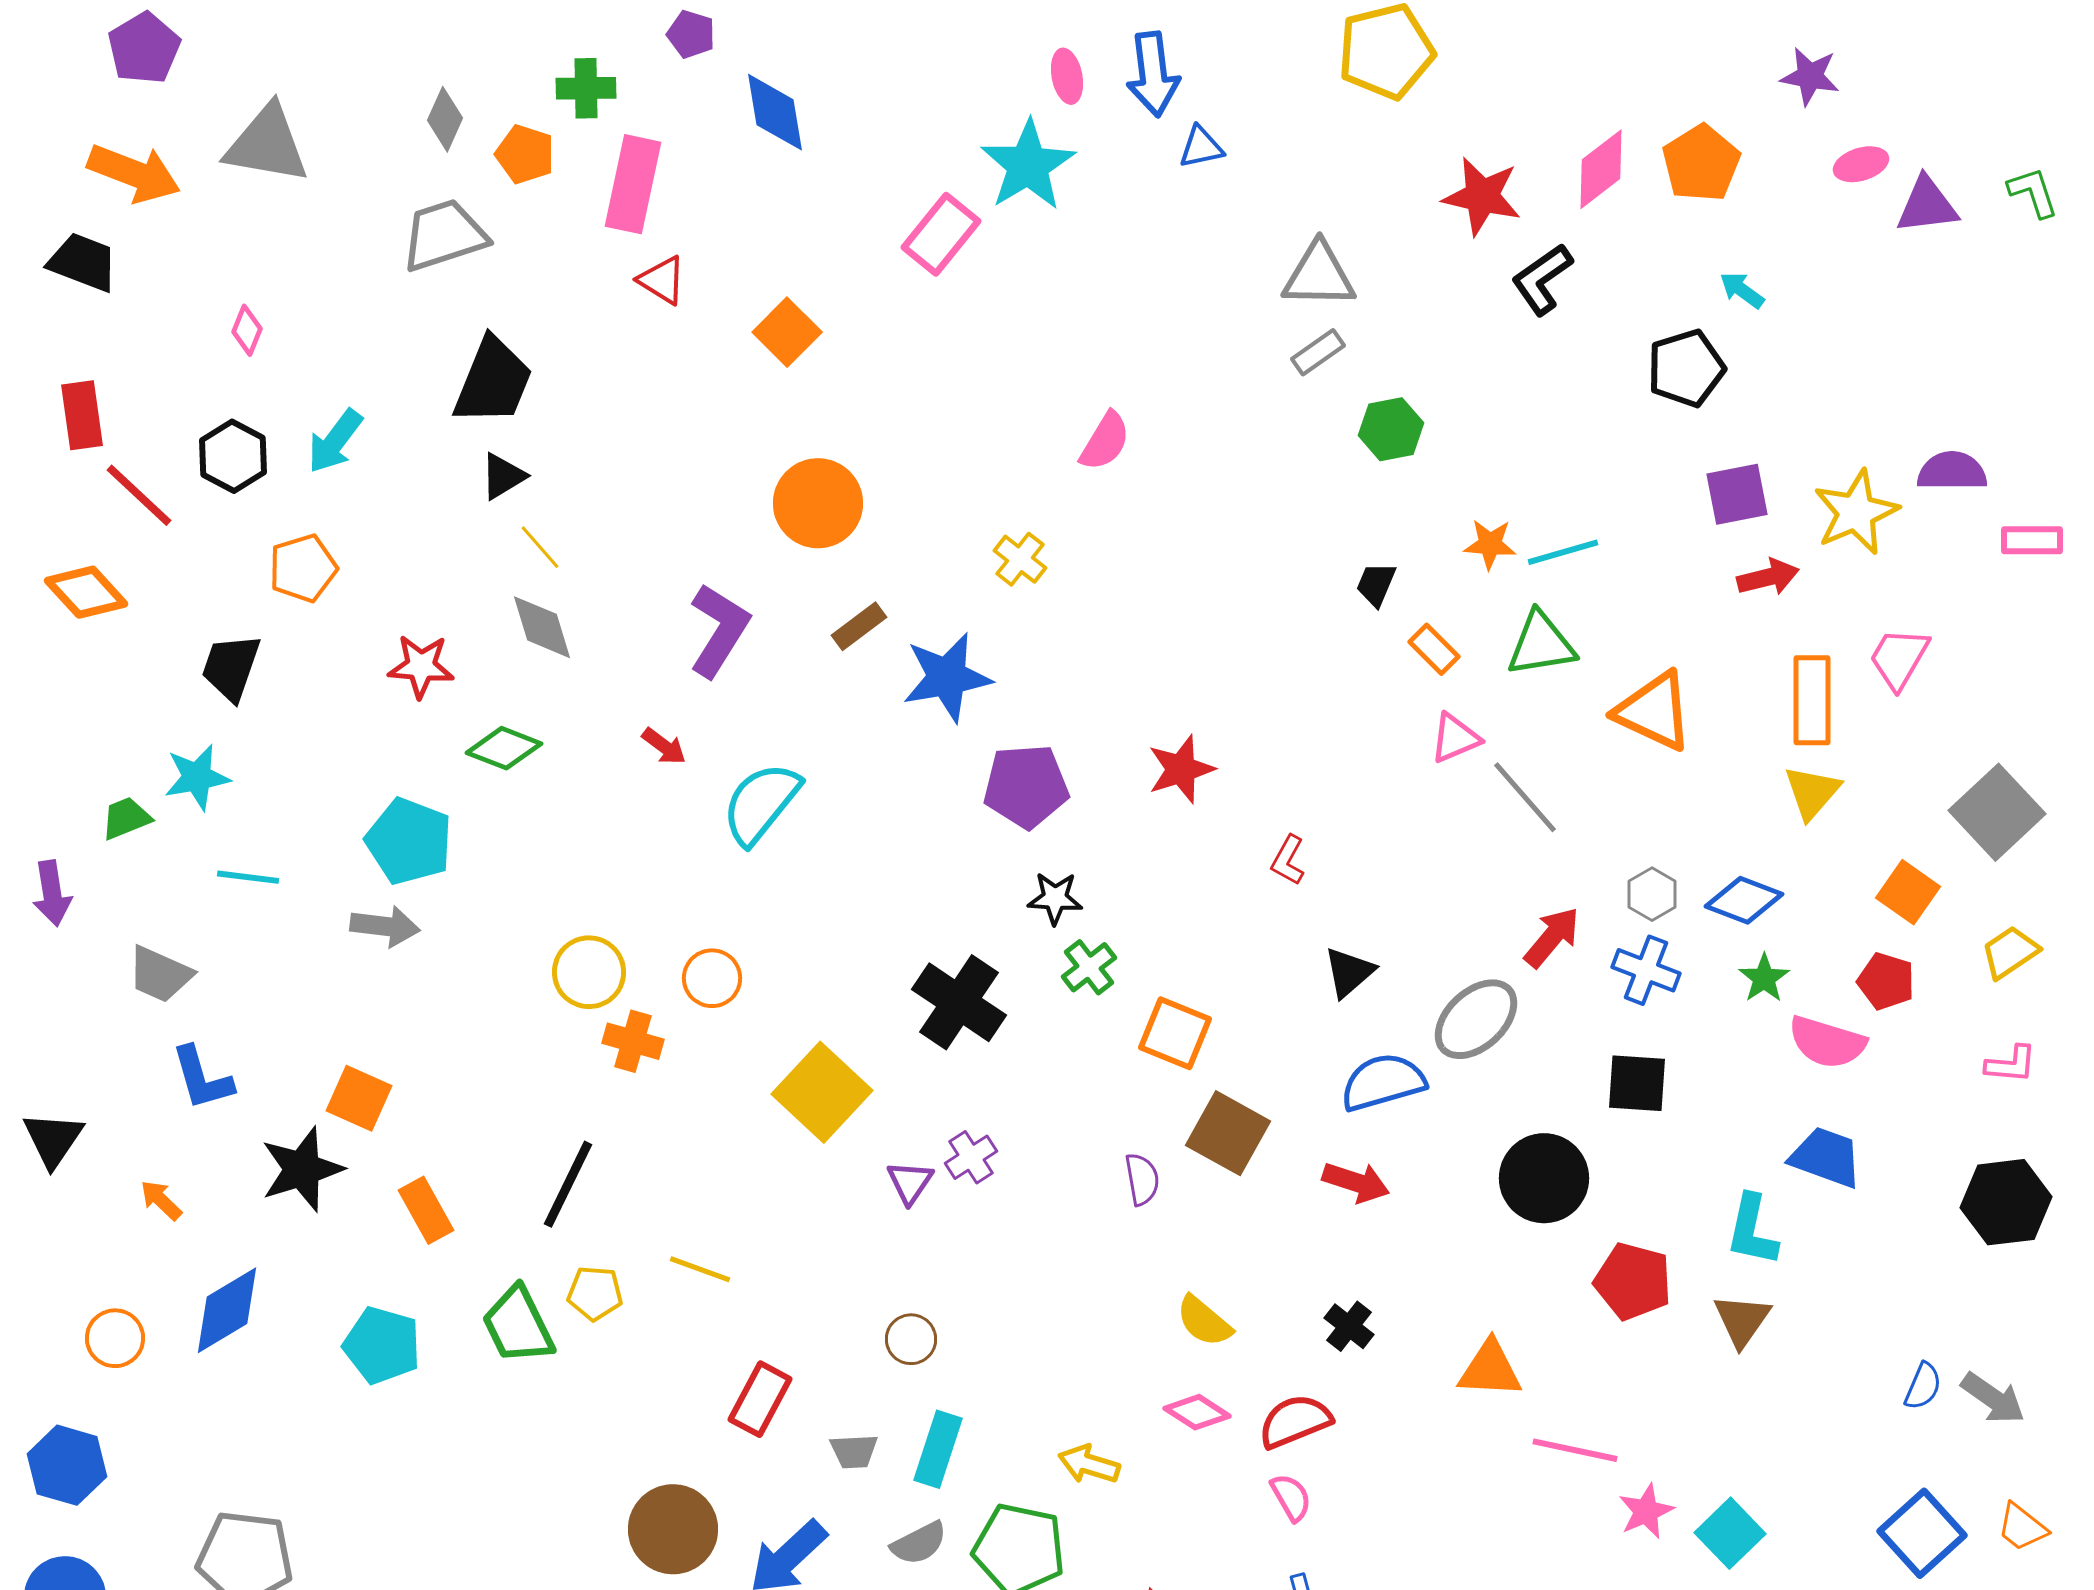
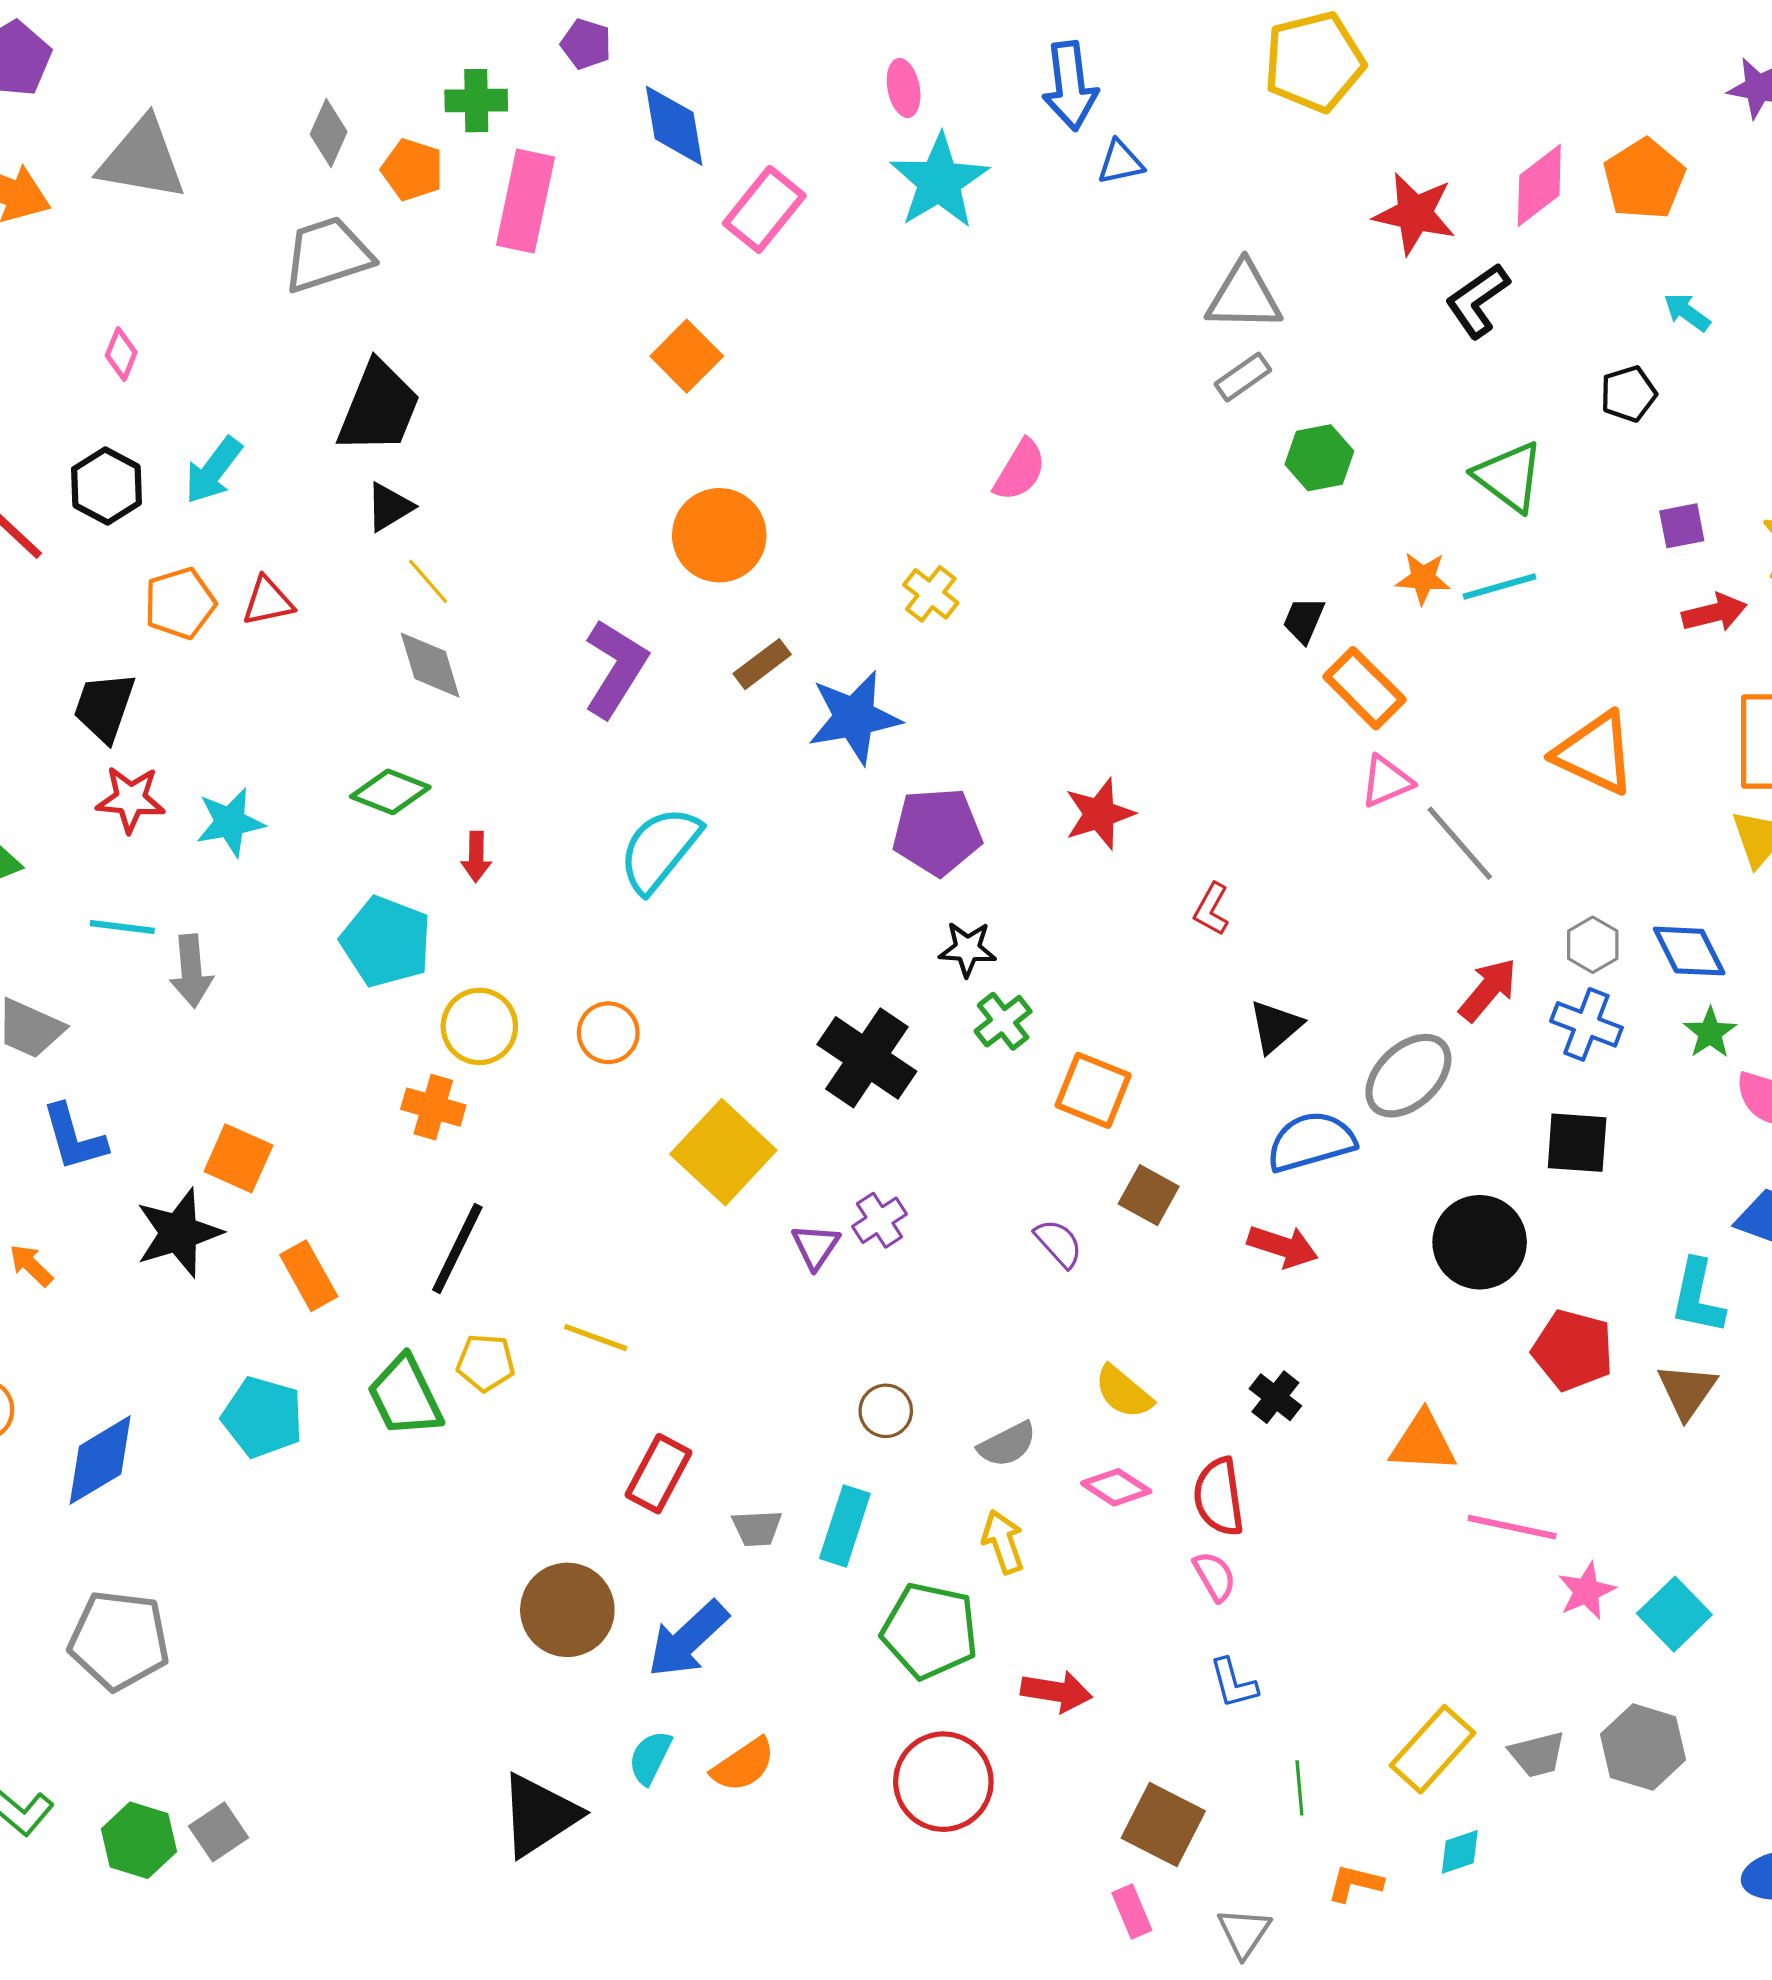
pink ellipse: (1067, 76) -> (904, 88), moved
pink rectangle: (941, 234) -> (764, 209), moved
red triangle: (662, 280) -> (268, 601), moved, turned -44
black pentagon: (1686, 368) -> (1628, 394), size x0.7
purple square: (1737, 494) -> (1682, 526), size x0.7
green triangle: (1541, 644) -> (1509, 477), moved, turned 46
orange rectangle: (1434, 649) -> (1364, 688), size x1.5
red star: (421, 666) -> (131, 799), moved
red arrow: (664, 746) -> (476, 857), moved, turned 54
cyan star: (197, 777) -> (230, 822), moved
cyan pentagon: (409, 841) -> (386, 942), moved
blue diamond: (1744, 900) -> (1689, 951), turned 42
gray arrow: (385, 926) -> (191, 971), moved, turned 78
orange cross: (633, 1041) -> (433, 1107), moved
brown square: (1228, 1133) -> (1149, 1195), size x0.7
purple semicircle: (1142, 1179) -> (1059, 1243), turned -32
blue diamond: (227, 1310) -> (100, 1460), moved
brown circle: (911, 1339) -> (886, 1411), moved
red semicircle: (1295, 1421) -> (1219, 1497), turned -76
yellow arrow: (1089, 1464) -> (1003, 1542), turned 54
gray semicircle: (919, 1543) -> (1007, 1444), moved

